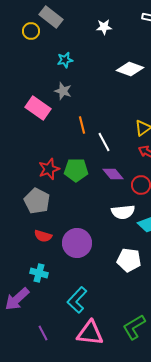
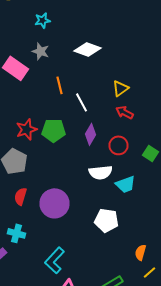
white diamond: (130, 69) -> (88, 49), moved
purple diamond: (113, 174) -> (90, 134), turned 70
red semicircle: (43, 236) -> (20, 196), turned 90

